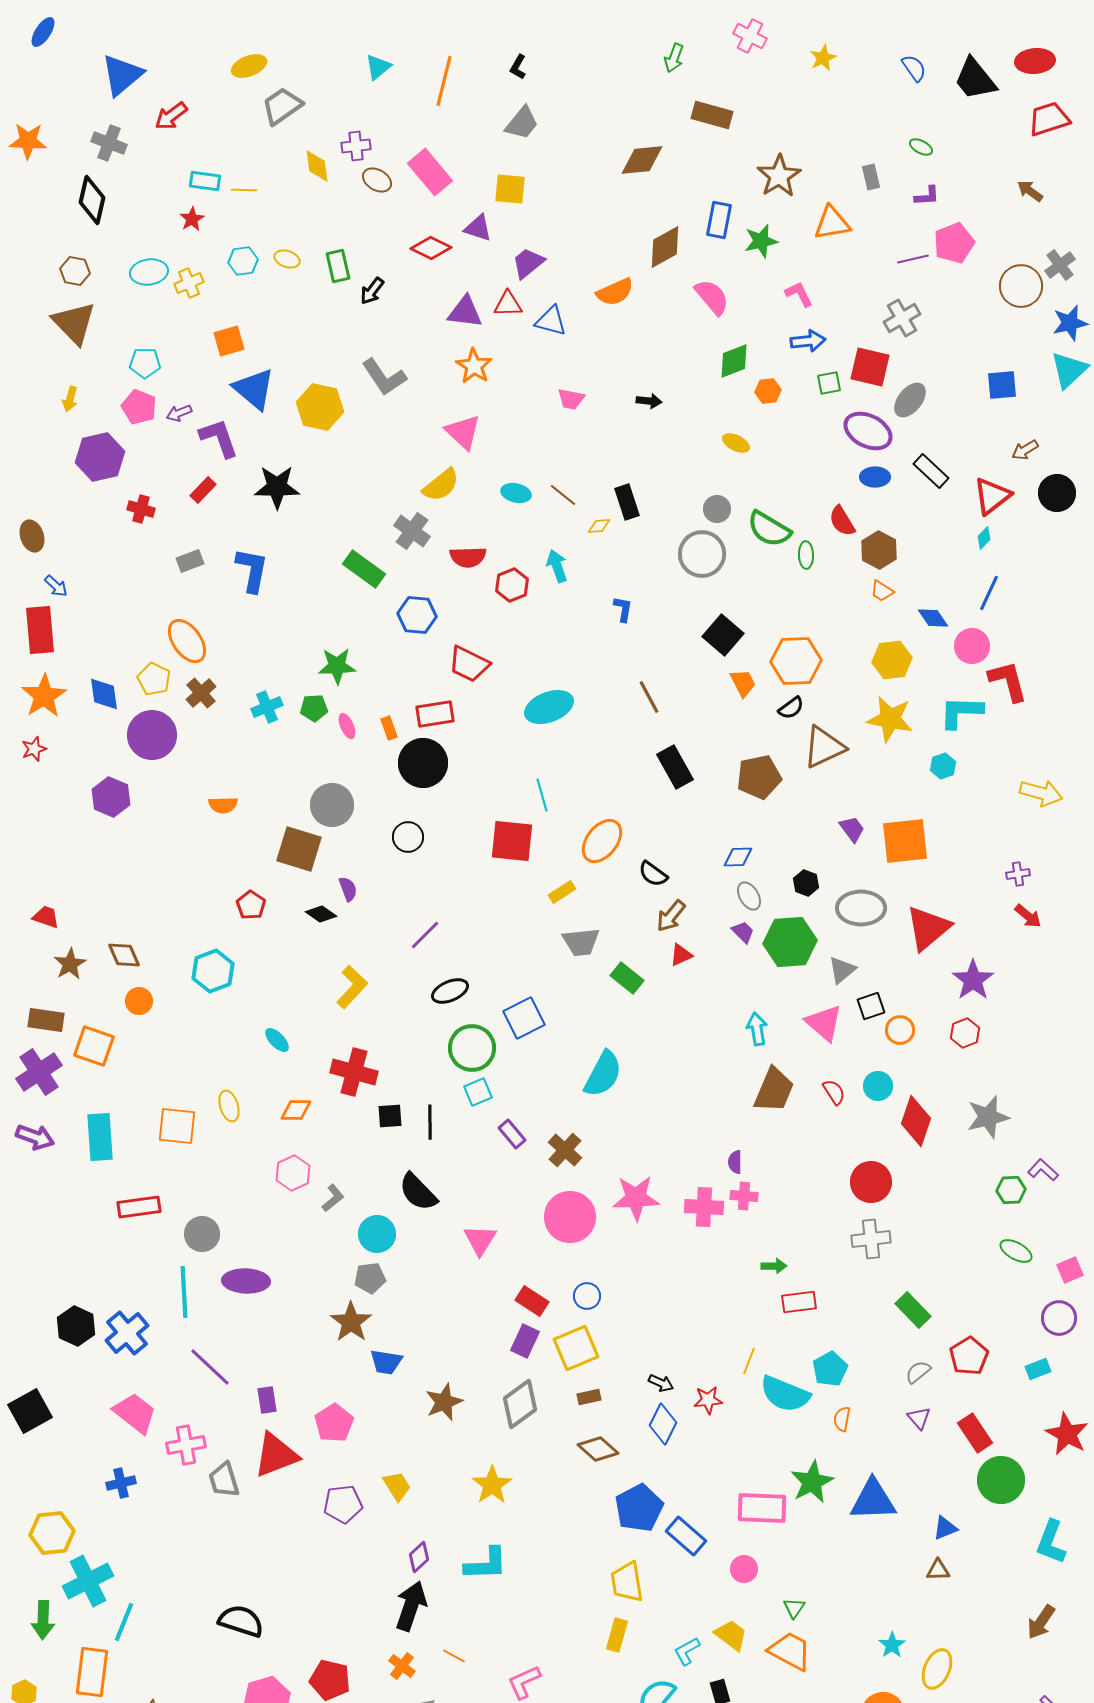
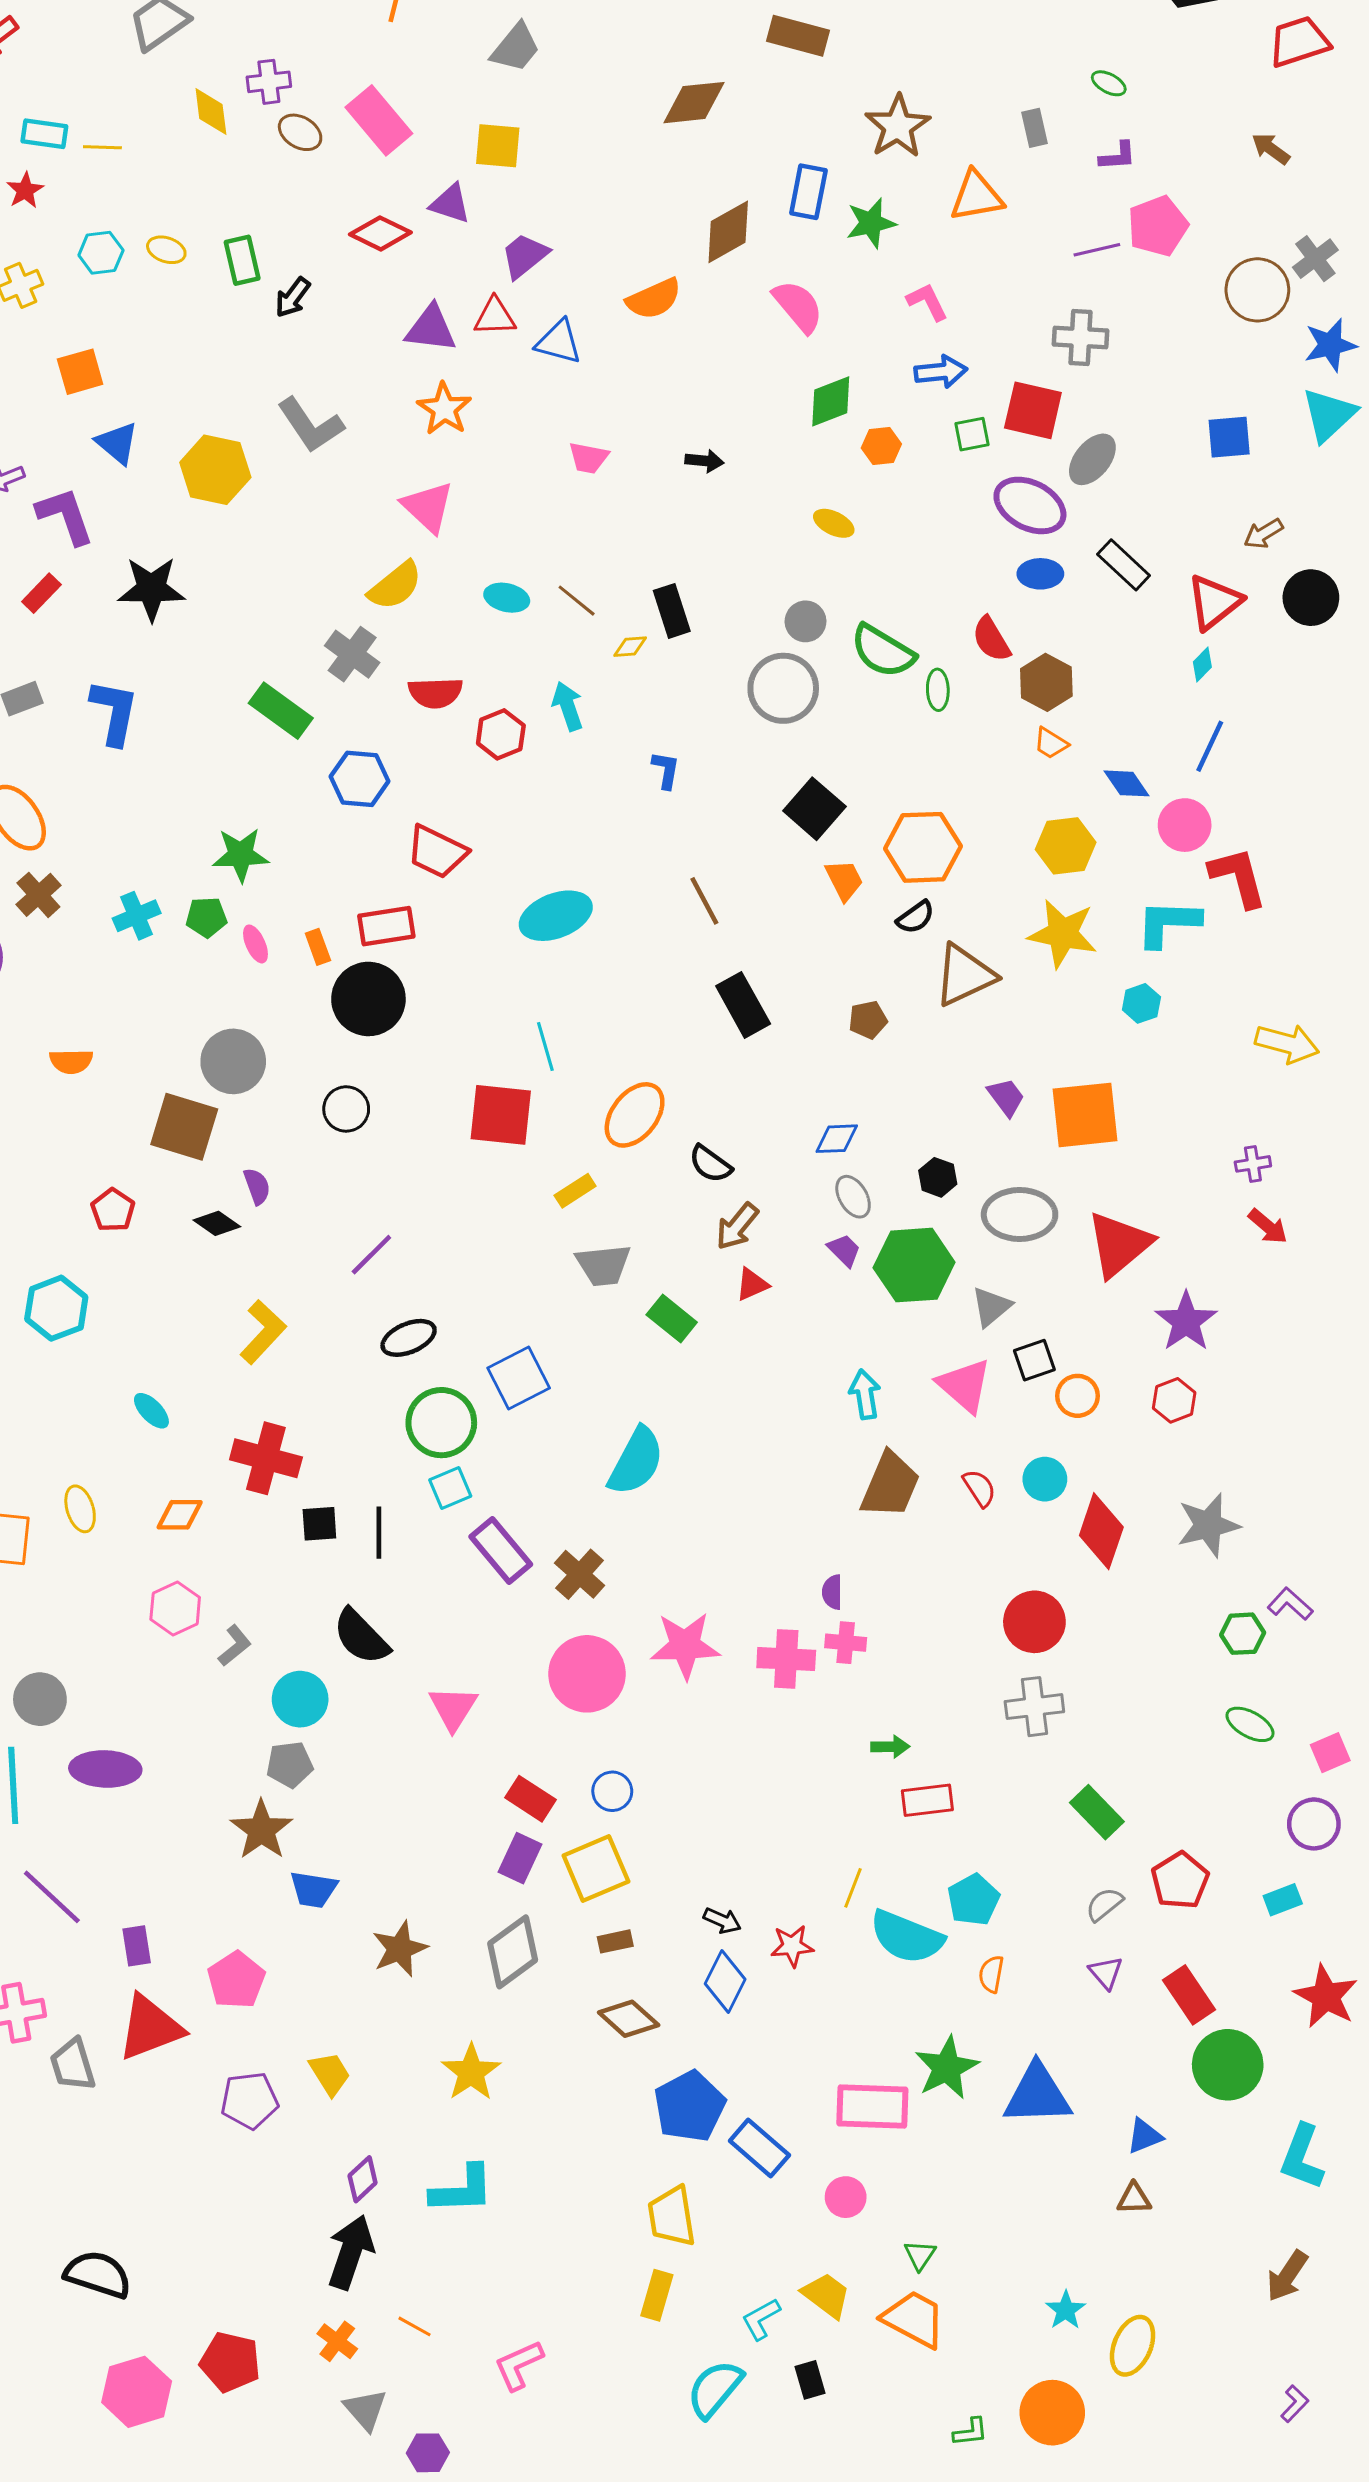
gray cross: (902, 318) -> (1081, 337), turned 33
blue triangle: (254, 389) -> (117, 443), size x0.7
brown pentagon: (759, 777) -> (868, 1020), size x0.6
purple rectangle: (512, 1134) -> (501, 1550), size x1.5

